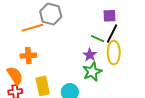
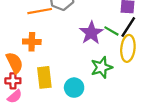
purple star: (90, 55) -> (91, 33), moved, size x1.5

